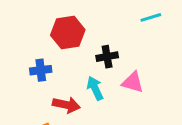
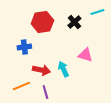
black cross: (107, 57) -> (74, 22), moved, turned -32
cyan arrow: (95, 88) -> (63, 69), moved

